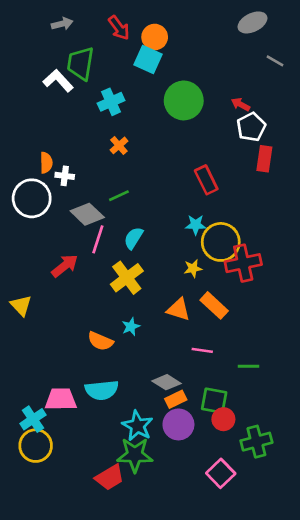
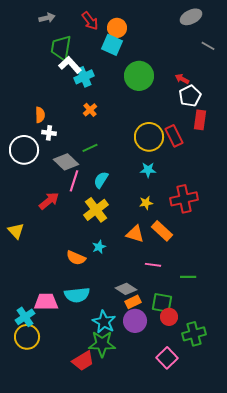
white L-shape: (58, 81) -> (70, 65), moved
orange semicircle: (46, 163) -> (40, 115), moved
red rectangle: (206, 180) -> (174, 136), moved
yellow circle: (221, 242) -> (149, 137), moved

